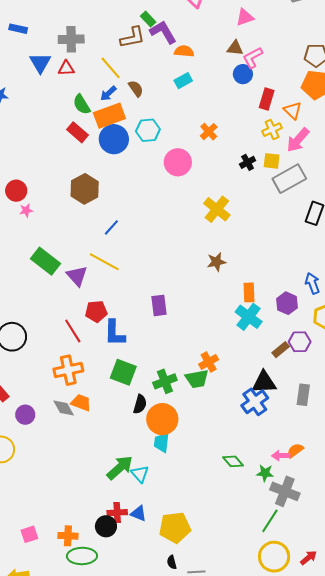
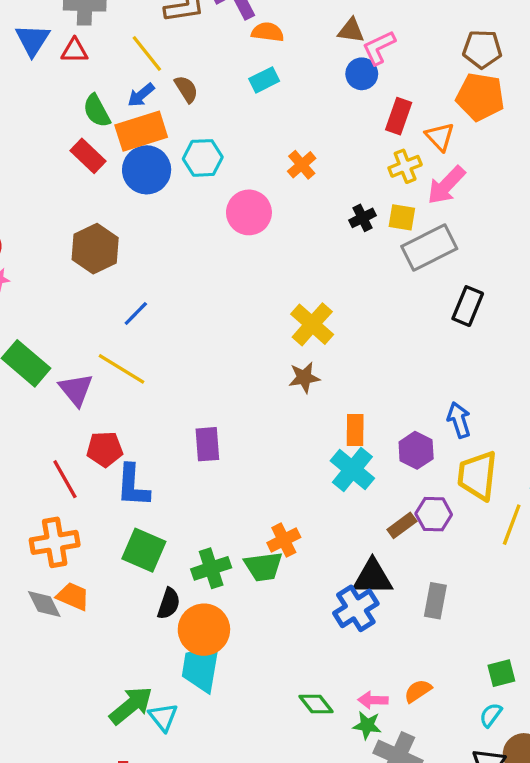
yellow cross: (217, 209) -> (312, 324), moved
cyan trapezoid: (162, 442) -> (201, 668), size x1.5
pink arrow: (281, 456) -> (373, 700), moved

